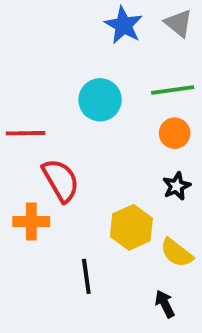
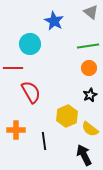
blue star: (124, 25) -> (54, 21), moved
cyan circle: (100, 100) -> (30, 44), moved
orange cross: (31, 221) -> (16, 130), moved
black arrow: (165, 304) -> (84, 155), size x1.5

